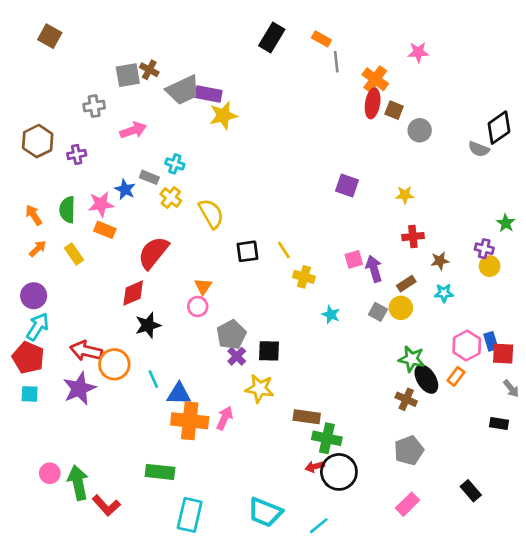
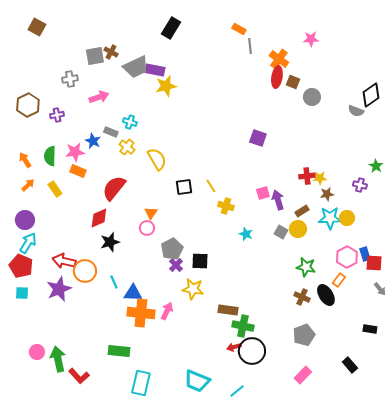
black rectangle: (272, 37) -> (171, 28), moved
yellow star: (405, 195) -> (320, 178), moved
yellow circle: (490, 266) -> (347, 218), moved
cyan star: (444, 293) -> (330, 218), size x1.6
black ellipse: (426, 379) -> (326, 295), moved
black rectangle: (499, 423) -> (370, 329), moved

